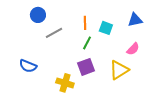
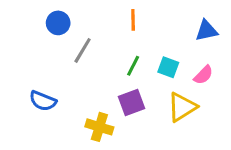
orange line: (85, 23) -> (133, 20), moved
cyan square: (106, 28) -> (168, 67), moved
gray line: (54, 33) -> (83, 50), turned -30

